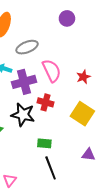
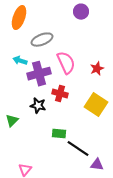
black star: (23, 115) -> (38, 106), size x0.7
purple triangle: (88, 155) -> (97, 165), moved
black line: (51, 168) -> (78, 149), moved, turned -35

